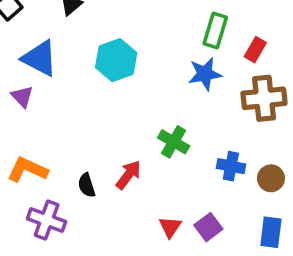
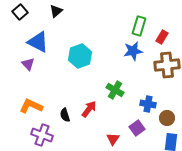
cyan hexagon: (116, 60) -> (80, 56), moved
brown circle: (271, 178) -> (167, 118), moved
purple square: (208, 227) -> (137, 128), moved

